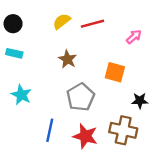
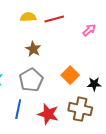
yellow semicircle: (62, 21) -> (28, 17), turned 35
orange square: (115, 72) -> (70, 75), moved, turned 30
gray pentagon: (81, 97) -> (31, 80), moved

